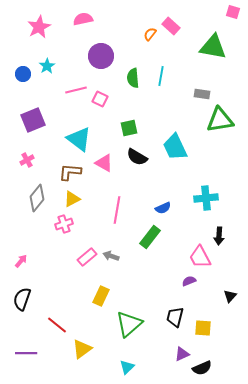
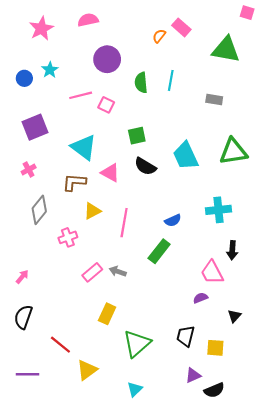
green triangle: (220, 120) -> (233, 152), moved
yellow triangle: (72, 199) -> (92, 211), moved
black triangle: (230, 296) -> (234, 316), moved

